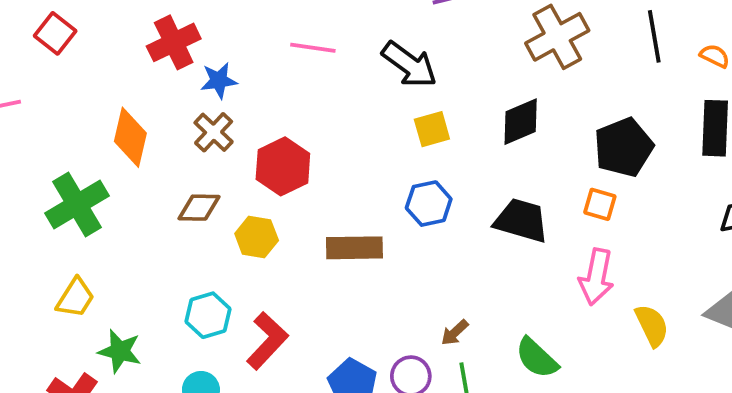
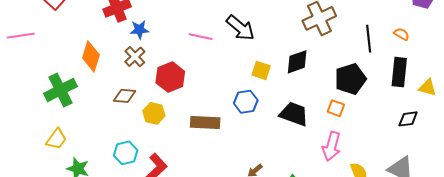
black line: (654, 36) -> (369, 39), moved
pink line: (313, 48) -> (201, 37), moved
yellow square: (432, 129) -> (261, 70), moved, turned 30

